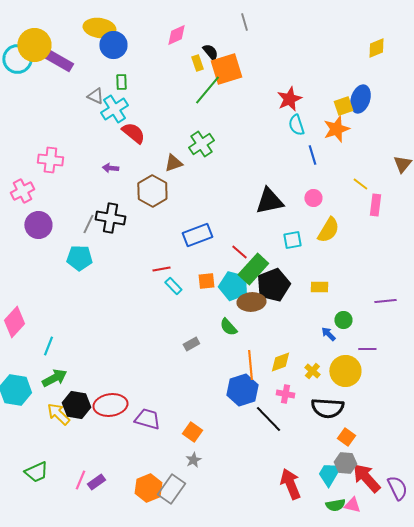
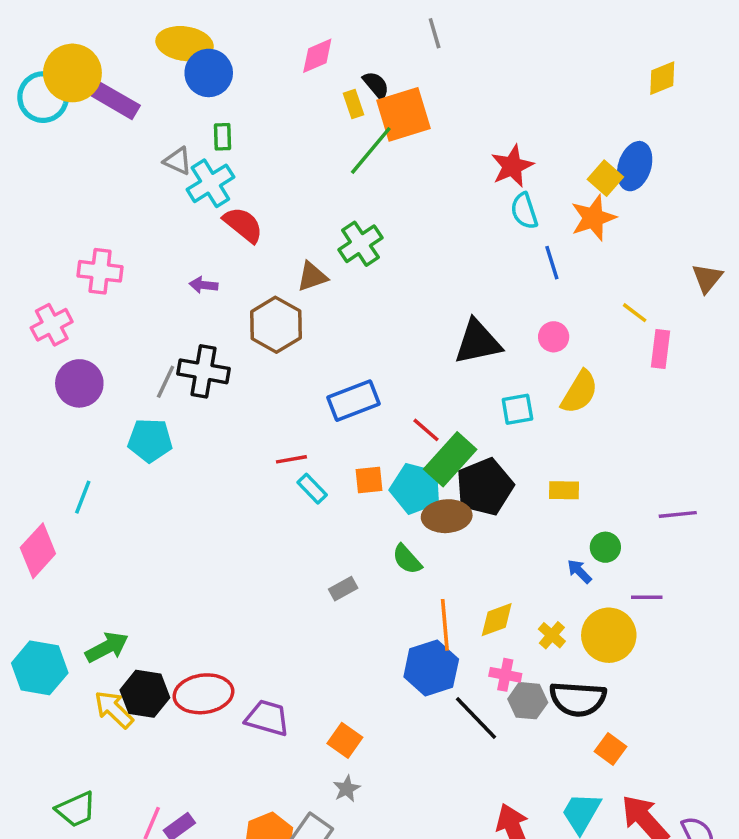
yellow square: (343, 106) -> (605, 178), turned -30
cyan line: (48, 346) -> (83, 497), moved
gray hexagon: (345, 463) -> (528, 701), moved

